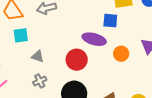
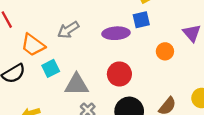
purple ellipse: (94, 39) -> (116, 33), moved
gray triangle: (38, 56) -> (76, 85), size x1.6

